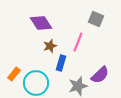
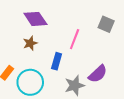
gray square: (96, 19) -> (106, 24), moved
brown star: (50, 46) -> (30, 43), moved

